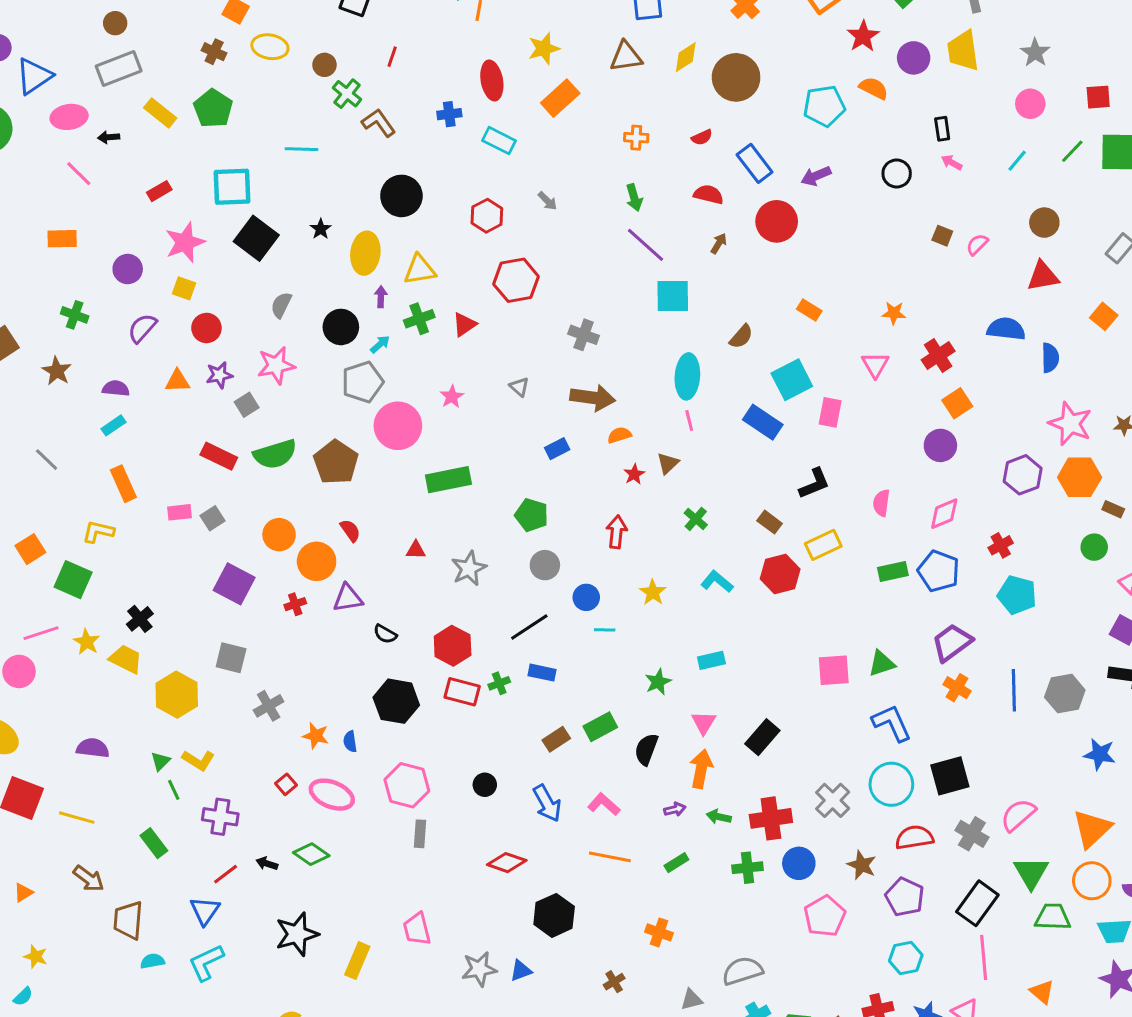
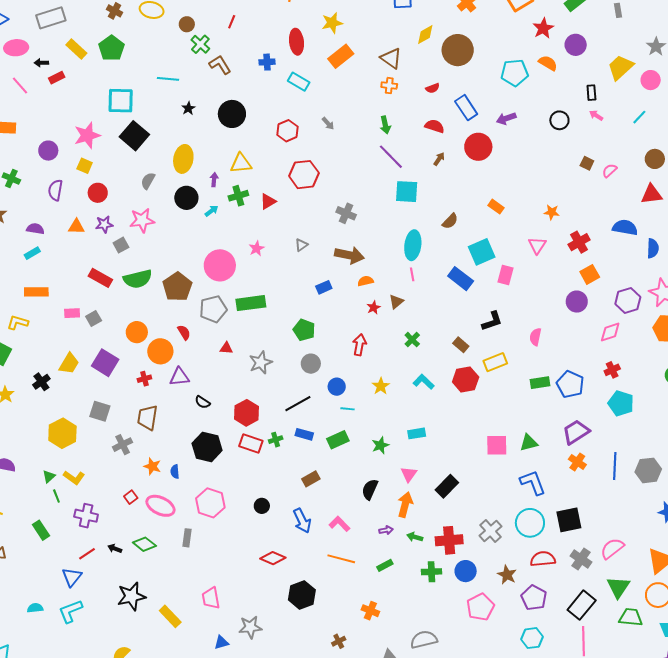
yellow trapezoid: (963, 51) -> (621, 67), moved, turned 52
brown triangle: (626, 57) -> (391, 58), moved, turned 40
red rectangle: (159, 191) -> (57, 78), moved
black star: (321, 229) -> (188, 108), moved
yellow ellipse: (365, 253) -> (183, 159), moved
purple semicircle: (142, 328) -> (55, 190), turned -35
gray pentagon: (363, 382) -> (213, 309), moved
gray triangle: (519, 387) -> (301, 245), turned 40
purple hexagon: (1023, 475) -> (628, 300), moved
orange rectangle: (123, 484) -> (36, 292), turned -70
pink diamond: (944, 514) -> (610, 332), moved
yellow trapezoid: (126, 659) -> (69, 364), moved, turned 90
green rectangle: (600, 727) -> (338, 440), moved
gray rectangle: (420, 834) -> (187, 538), moved
brown trapezoid: (128, 920) -> (148, 418), moved
yellow rectangle: (357, 961) -> (170, 616), turned -70
blue triangle: (521, 971) -> (221, 642), moved

